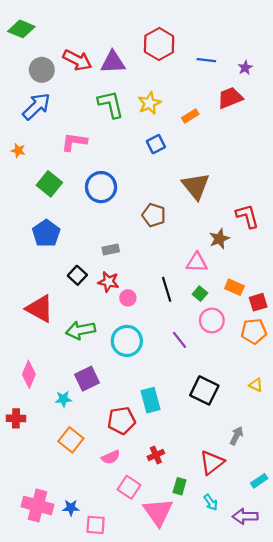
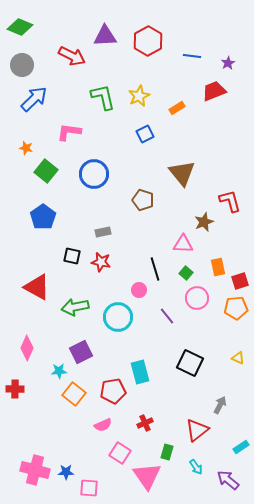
purple triangle: (113, 62) -> (105, 36), moved
gray circle: (42, 70) -> (22, 65), moved
orange star: (18, 150) -> (26, 148), moved
black square: (77, 275) -> (72, 256), turned -30
orange rectangle: (234, 287) -> (218, 267), turned 54
pink circle: (128, 298) -> (139, 290), moved
orange square: (71, 440) -> (74, 394), moved
purple arrow: (245, 516) -> (228, 480), turned 40

